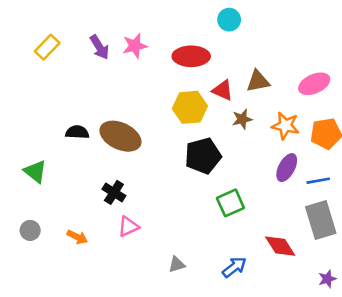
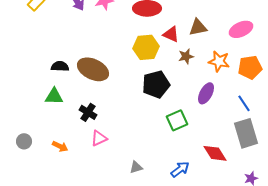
purple ellipse: (287, 168) -> (206, 93), moved
green triangle: (35, 172) -> (54, 96), moved, turned -36
blue line: (318, 181) -> (244, 103), turned 66

